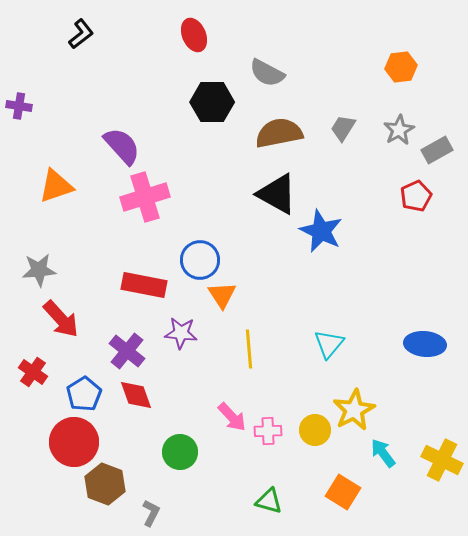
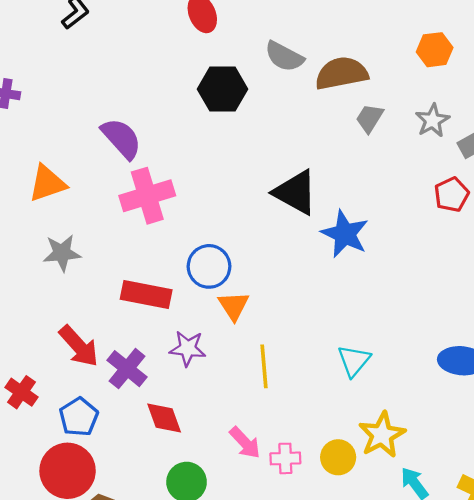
brown semicircle: (279, 133) -> (341, 73), moved
gray star: (39, 270) -> (62, 253), moved
red arrow: (61, 319) -> (79, 346), moved
red diamond: (136, 395) -> (164, 418), moved

